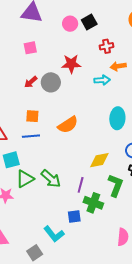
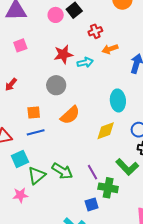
cyan arrow: (102, 80) -> (85, 62), moved
red arrow: (31, 82) -> (11, 84), moved
gray circle: (51, 82) -> (56, 85), moved
yellow diamond: (99, 160) -> (106, 131), moved
purple line: (81, 185) -> (93, 172), turned -35
green L-shape: (116, 185) -> (127, 167), turned 125

